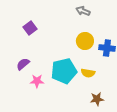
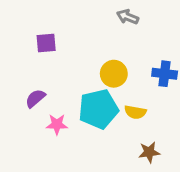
purple square: (30, 28) -> (46, 43), turned 32
yellow circle: (85, 41) -> (114, 74), moved

